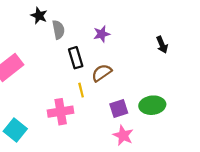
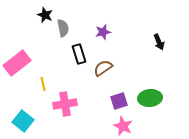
yellow line: (81, 90) -> (43, 84), moved

